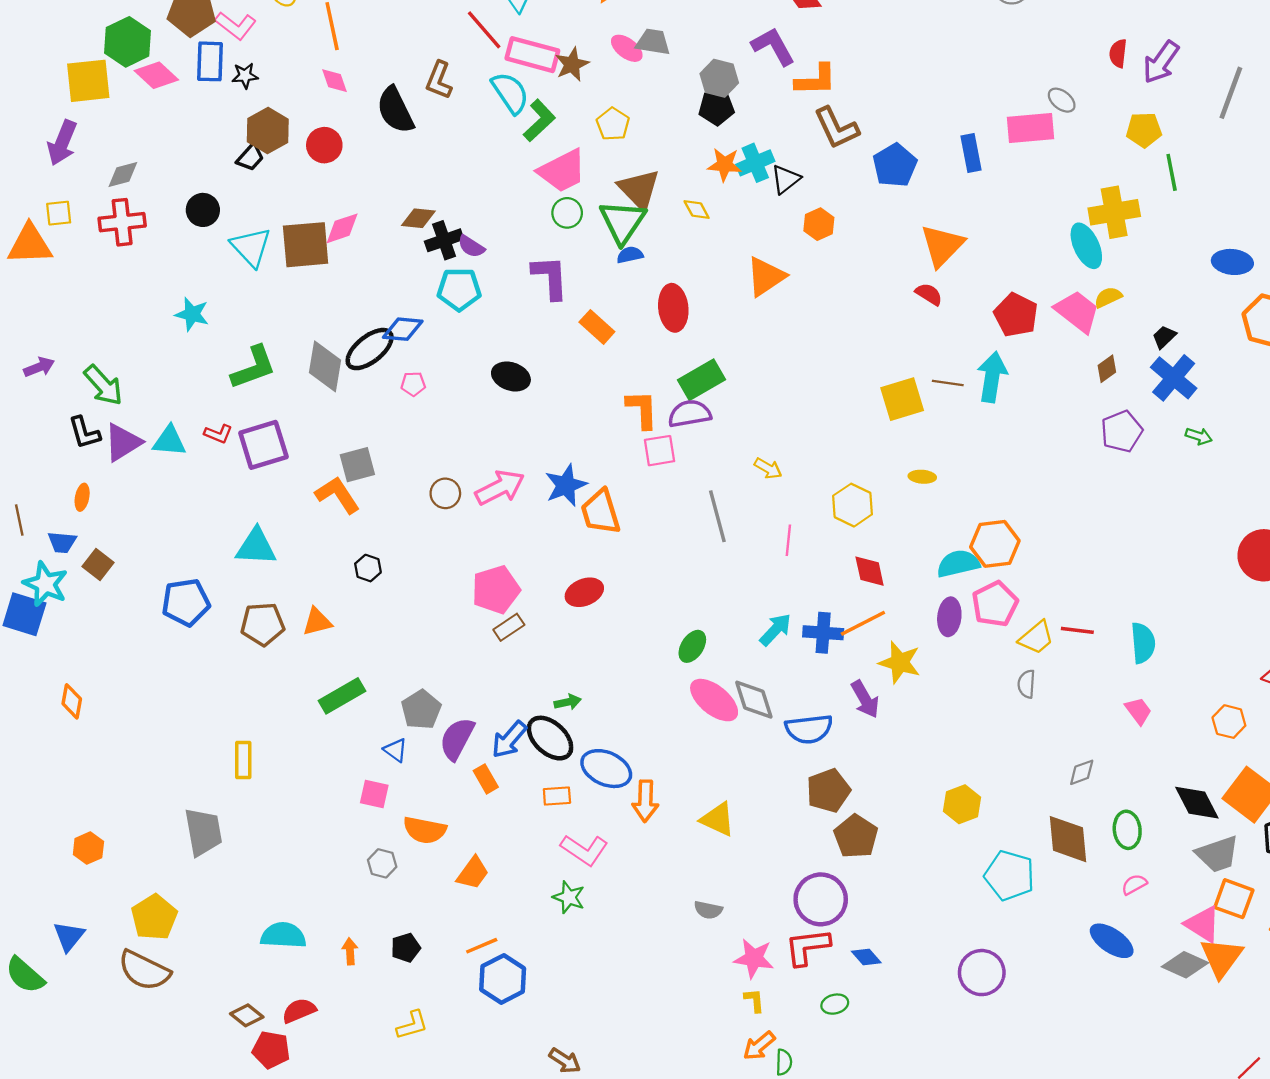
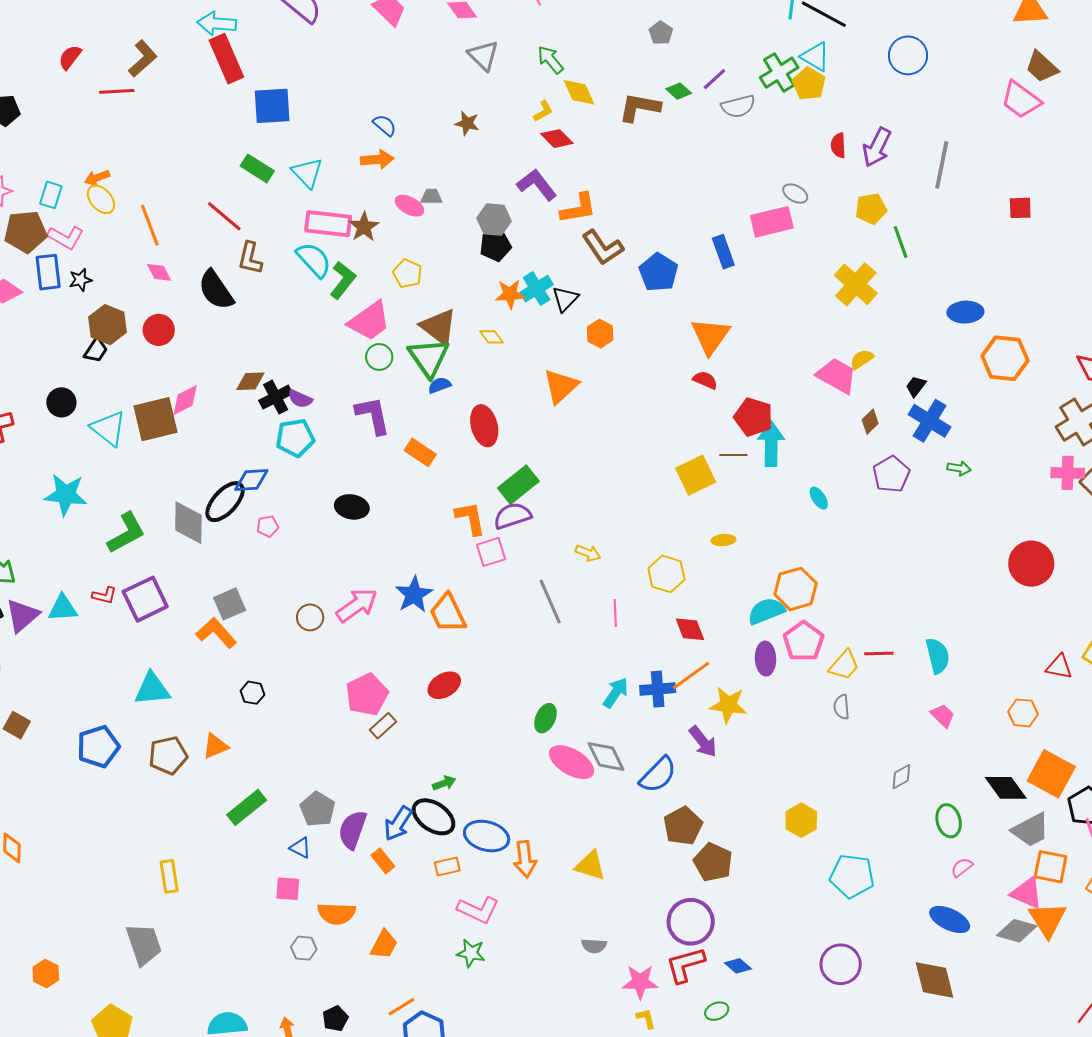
red line: (484, 30) -> (224, 216), moved
gray trapezoid: (653, 42) -> (431, 197), size x0.7
yellow cross: (1114, 212) -> (856, 284), turned -30
cyan ellipse: (1086, 246) -> (819, 498), moved, size x0.6
cyan star: (192, 314) -> (66, 495), size x1.4
red pentagon: (1016, 315) -> (753, 417), moved
blue semicircle: (809, 729) -> (658, 775), turned -30
brown diamond: (1068, 839) -> (935, 980), moved

